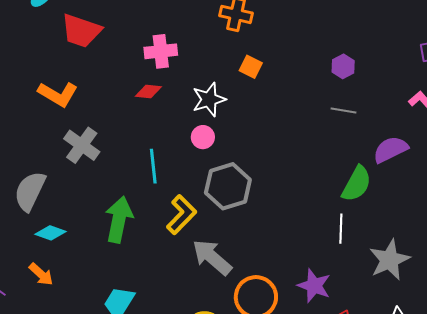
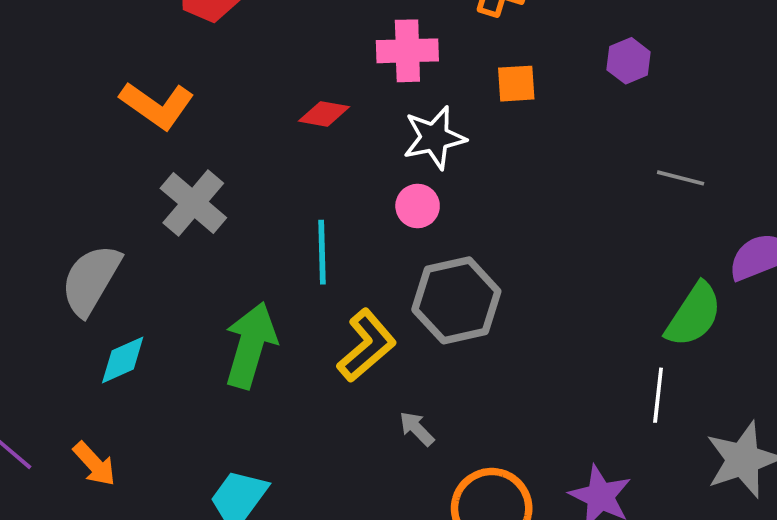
pink cross: (161, 51) -> (407, 51), moved
purple hexagon: (343, 66) -> (629, 61), moved
orange square: (251, 67) -> (516, 84), turned -35
cyan diamond: (51, 233) -> (123, 360), turned -48
gray arrow: (212, 257) -> (417, 429), size x0.5
orange arrow: (41, 274) -> (94, 464), moved

